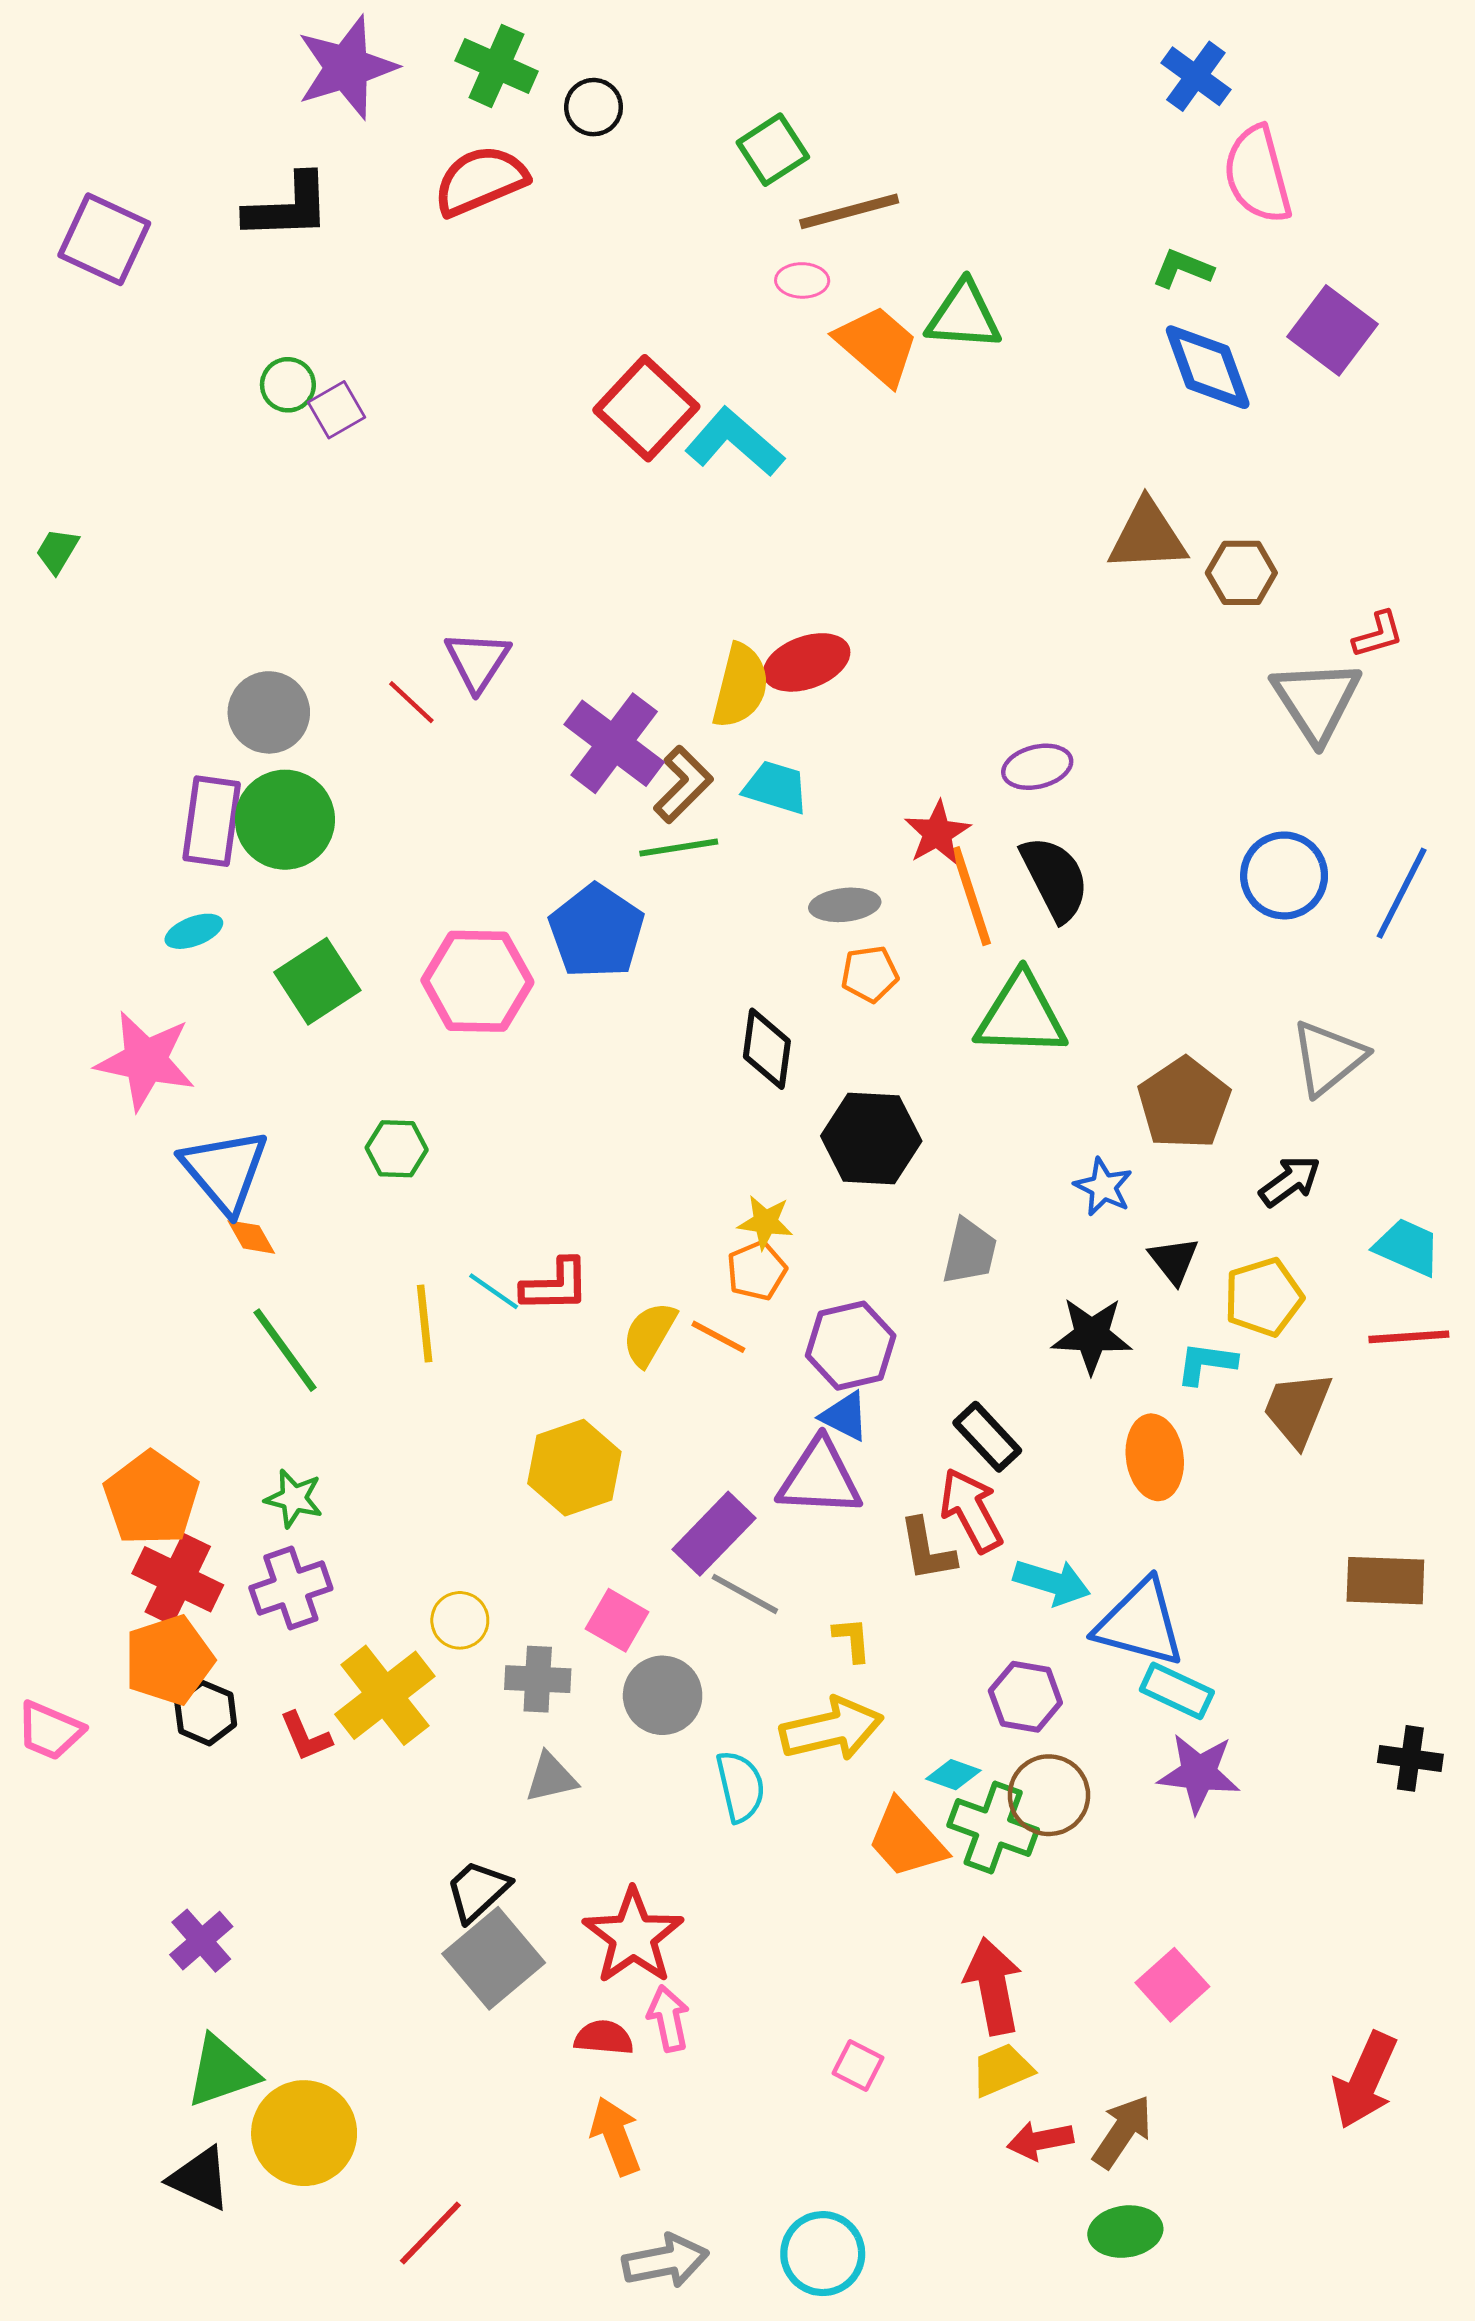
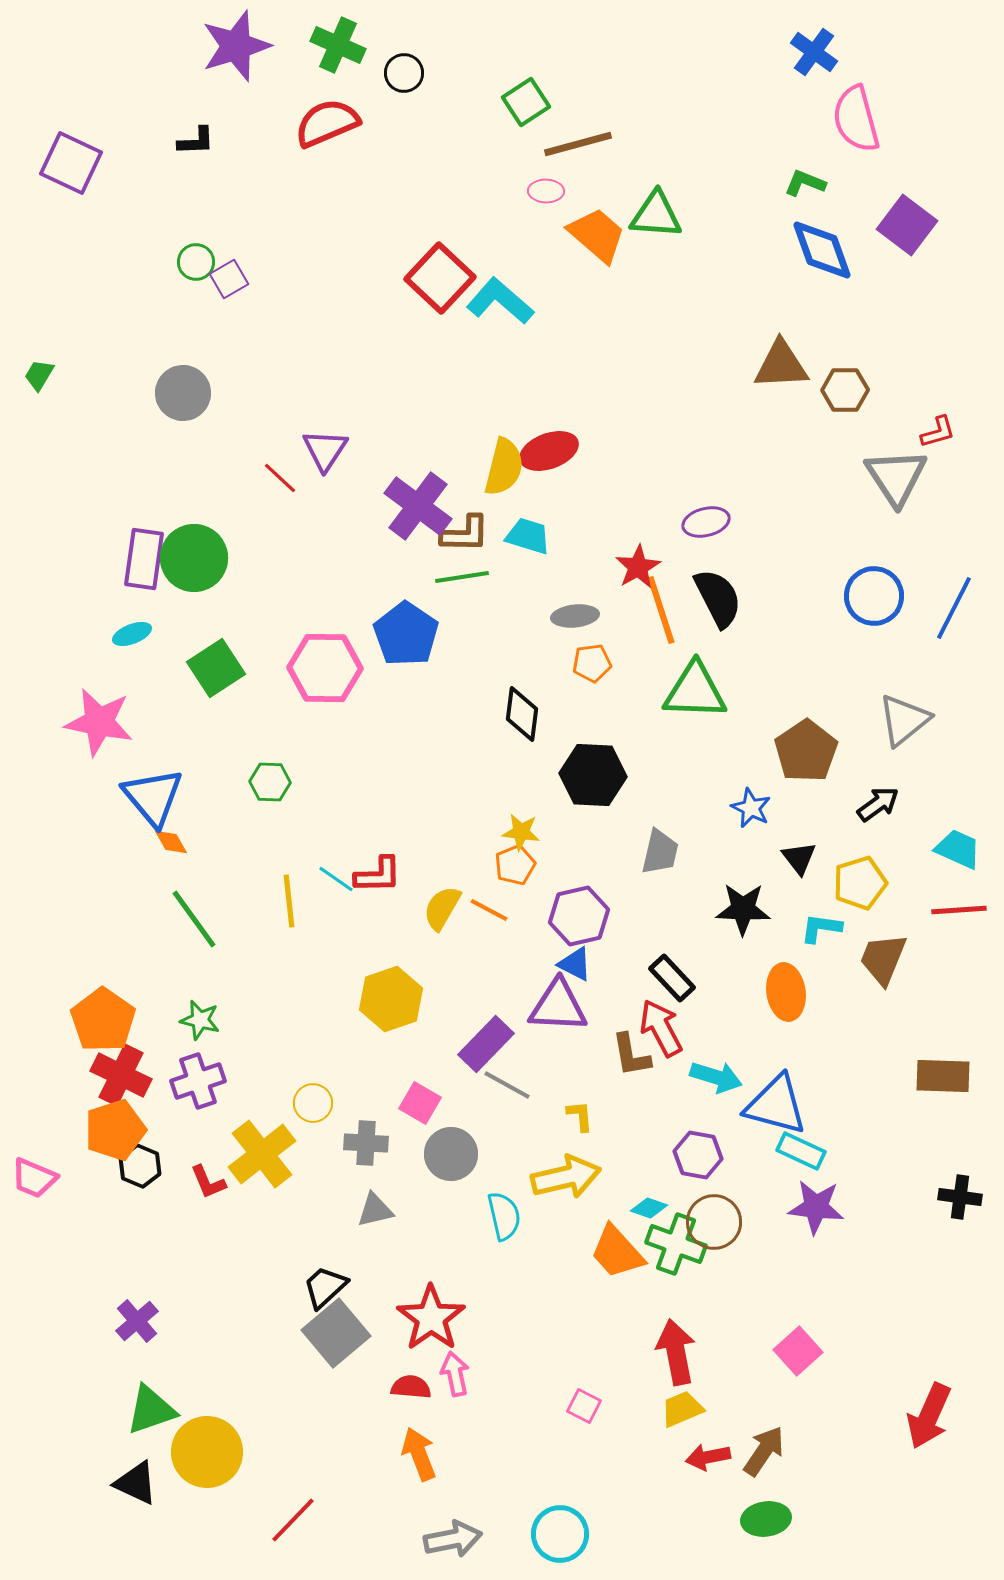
black L-shape: (288, 207) -> (196, 141), size x0.6
gray circle: (269, 712) -> (183, 393), moved
brown L-shape: (683, 784) -> (465, 534), turned 46

